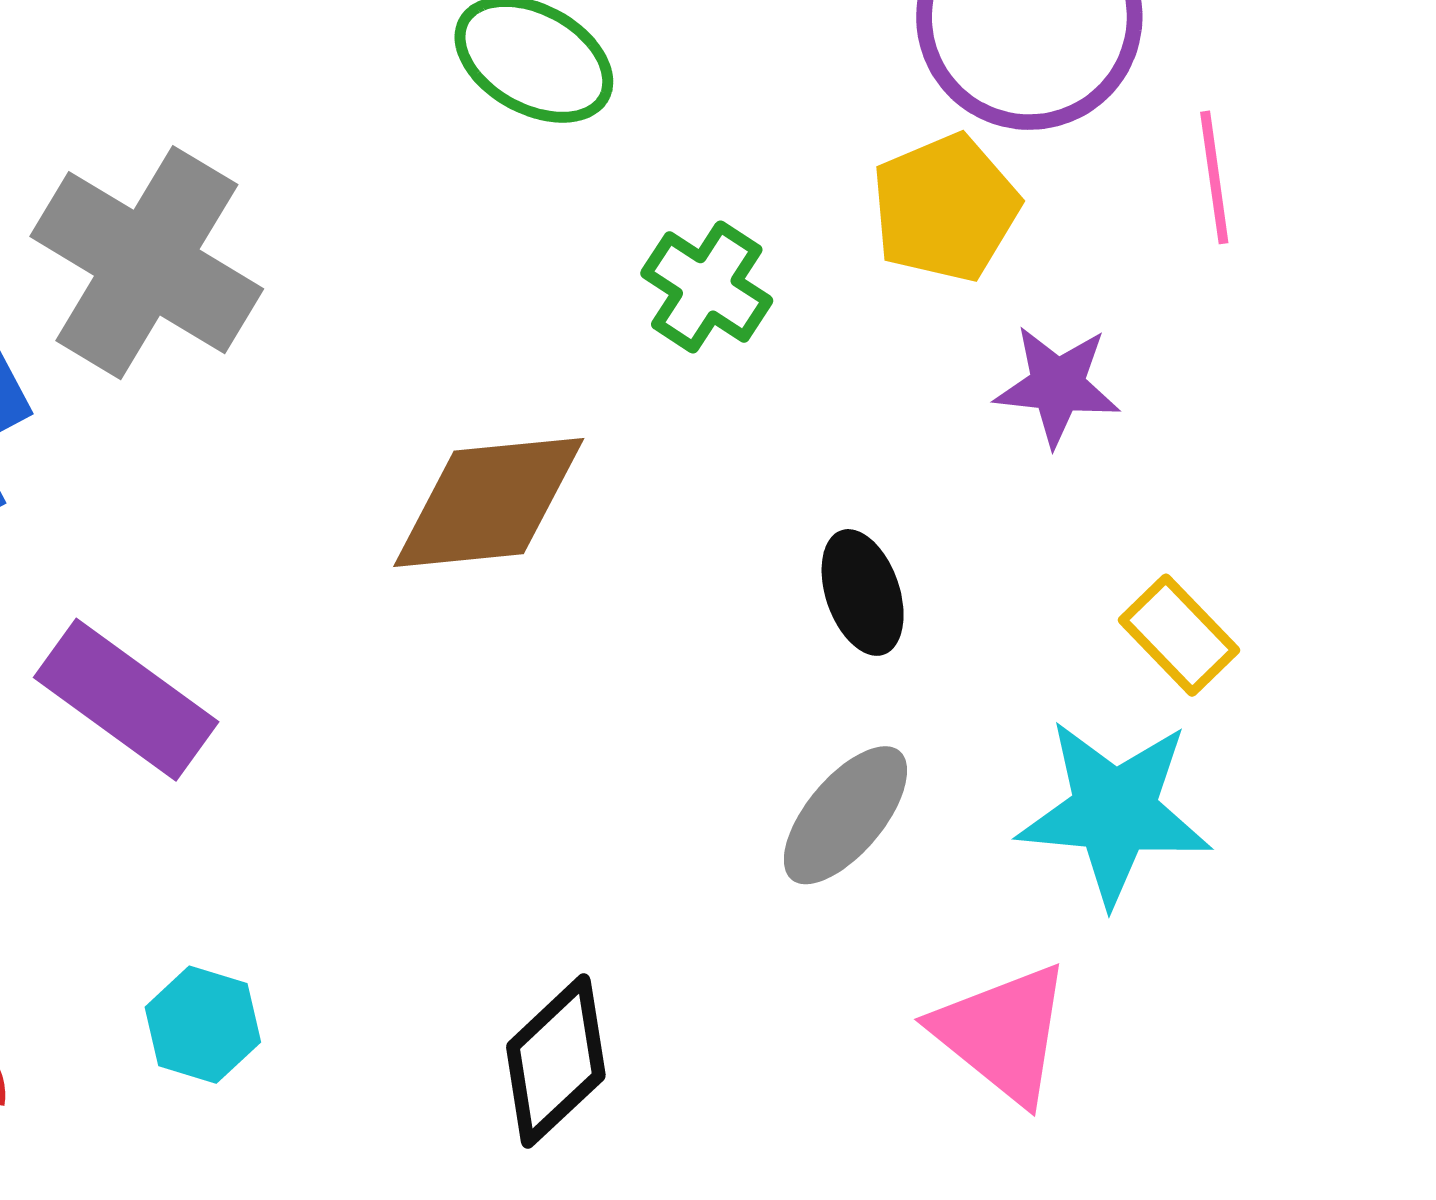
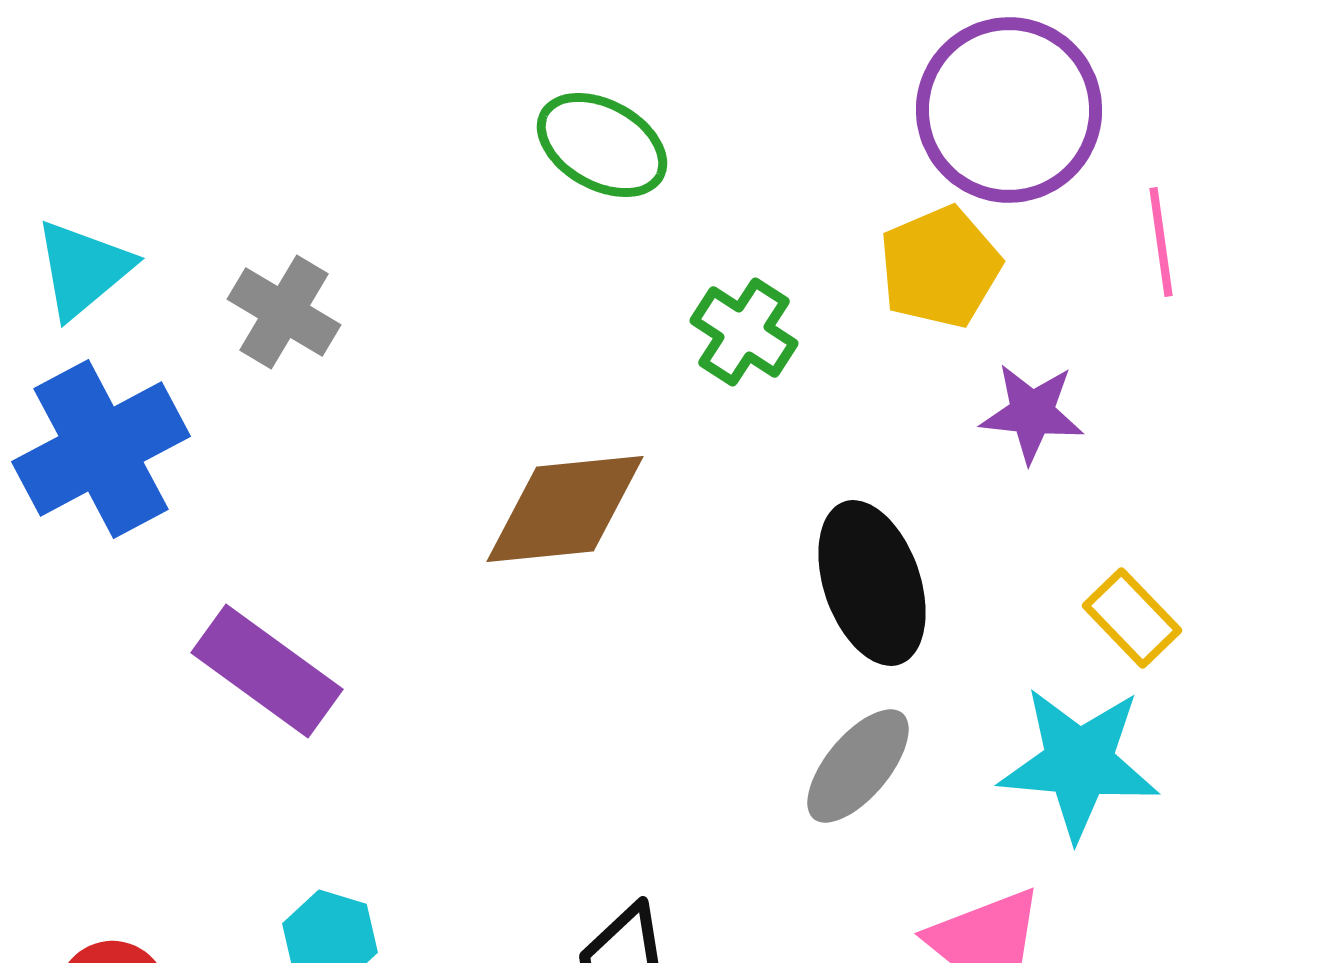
gray cross: (147, 263) -> (284, 312), size x0.6
black ellipse: (863, 592) -> (872, 583), size x1.6

